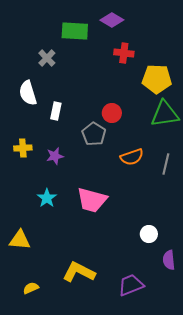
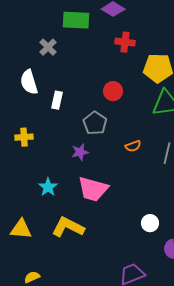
red circle: (112, 113) -> (113, 91), moved
purple star: (55, 156) -> (80, 152), moved
orange semicircle: (132, 157) -> (133, 146), size x0.7
yellow L-shape: (79, 272) -> (68, 227), moved

